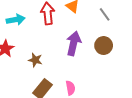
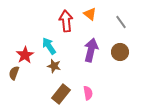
cyan arrow: (16, 20) -> (49, 46), moved, turned -114

